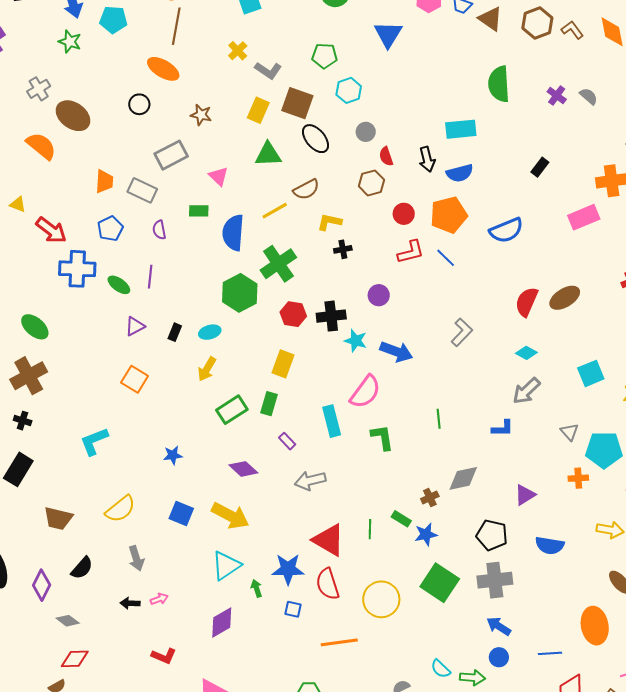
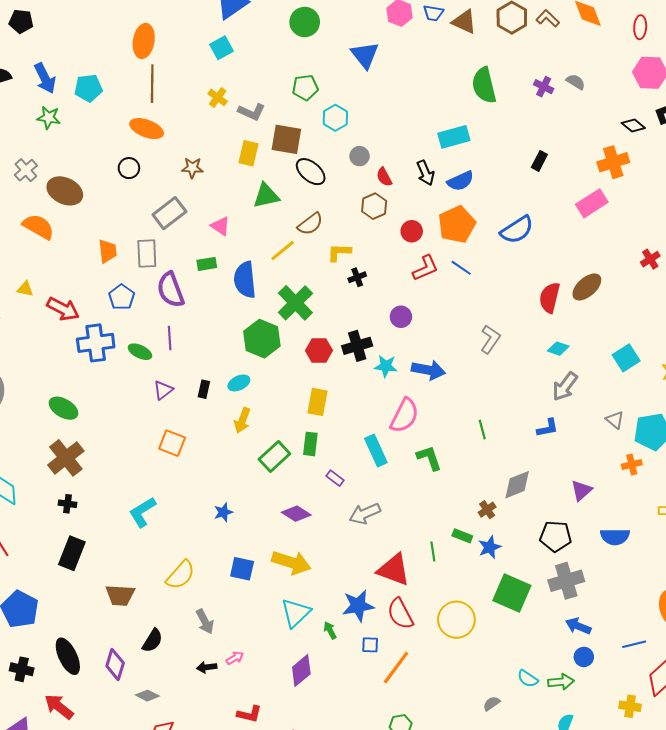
gray rectangle: (142, 190) -> (147, 253), turned 72
purple semicircle: (159, 230) -> (171, 290), size x1.8
orange line: (339, 642) -> (396, 668), moved, turned -36

